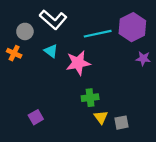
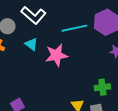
green cross: (90, 98) -> (102, 87), moved

